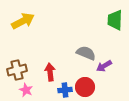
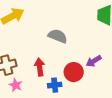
gray semicircle: (86, 53) -> (58, 36), moved
red circle: (85, 87) -> (74, 72), moved

